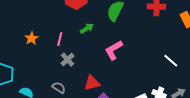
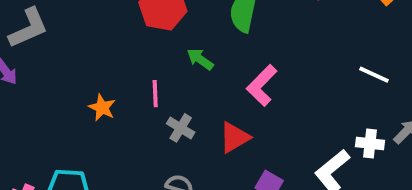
green arrow: (87, 28) -> (200, 59), turned -96
red triangle: (92, 83) -> (234, 137), moved

